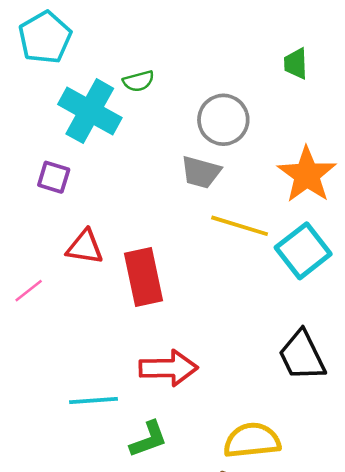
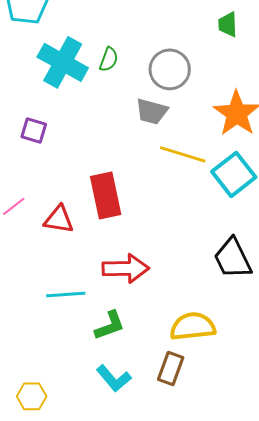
green semicircle: (138, 81) -> (109, 59), moved, turned -55
purple square: (54, 177) -> (34, 130), moved
red triangle: (85, 247) -> (59, 219), moved

